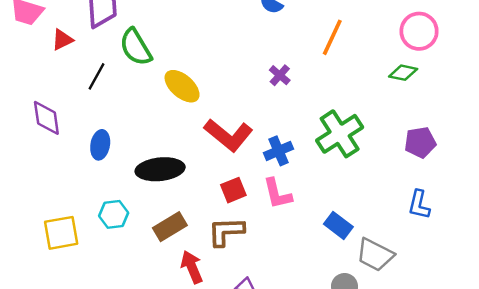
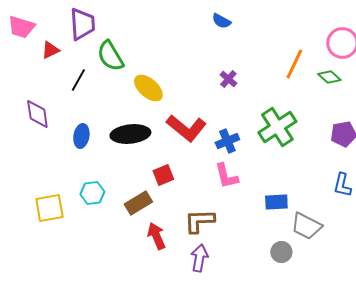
orange line: (332, 37) -> (294, 64), moved
green diamond: (403, 73) -> (329, 77), turned 30
black ellipse: (160, 169) -> (130, 134), moved
red square: (233, 190) -> (163, 175), moved
blue rectangle: (338, 225) -> (276, 202), turned -40
brown L-shape: (226, 232) -> (199, 221), moved

